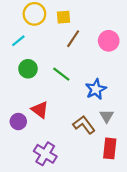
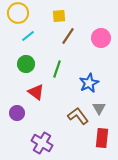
yellow circle: (34, 14) -> (18, 13), moved
cyan line: (18, 41) -> (28, 36), moved
green line: (61, 74) -> (57, 69), turned 72
red triangle: (40, 110) -> (36, 92), moved

